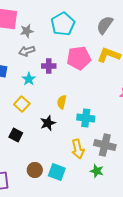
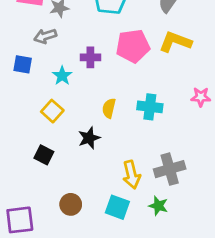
gray arrow: (27, 51) -> (45, 36), moved
cyan cross: (86, 118) -> (150, 107), moved
gray cross: (105, 145) -> (170, 169), turned -30
cyan square: (57, 172) -> (117, 207), moved

